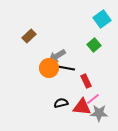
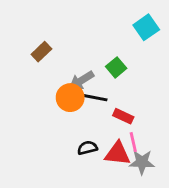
green square: (94, 45) -> (116, 67), moved
red rectangle: (86, 81) -> (123, 116), turned -40
pink line: (93, 99) -> (133, 142), turned -64

